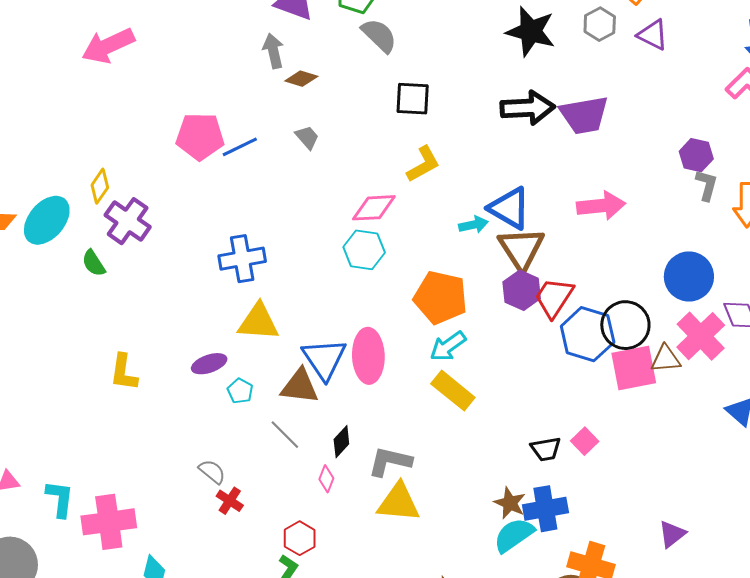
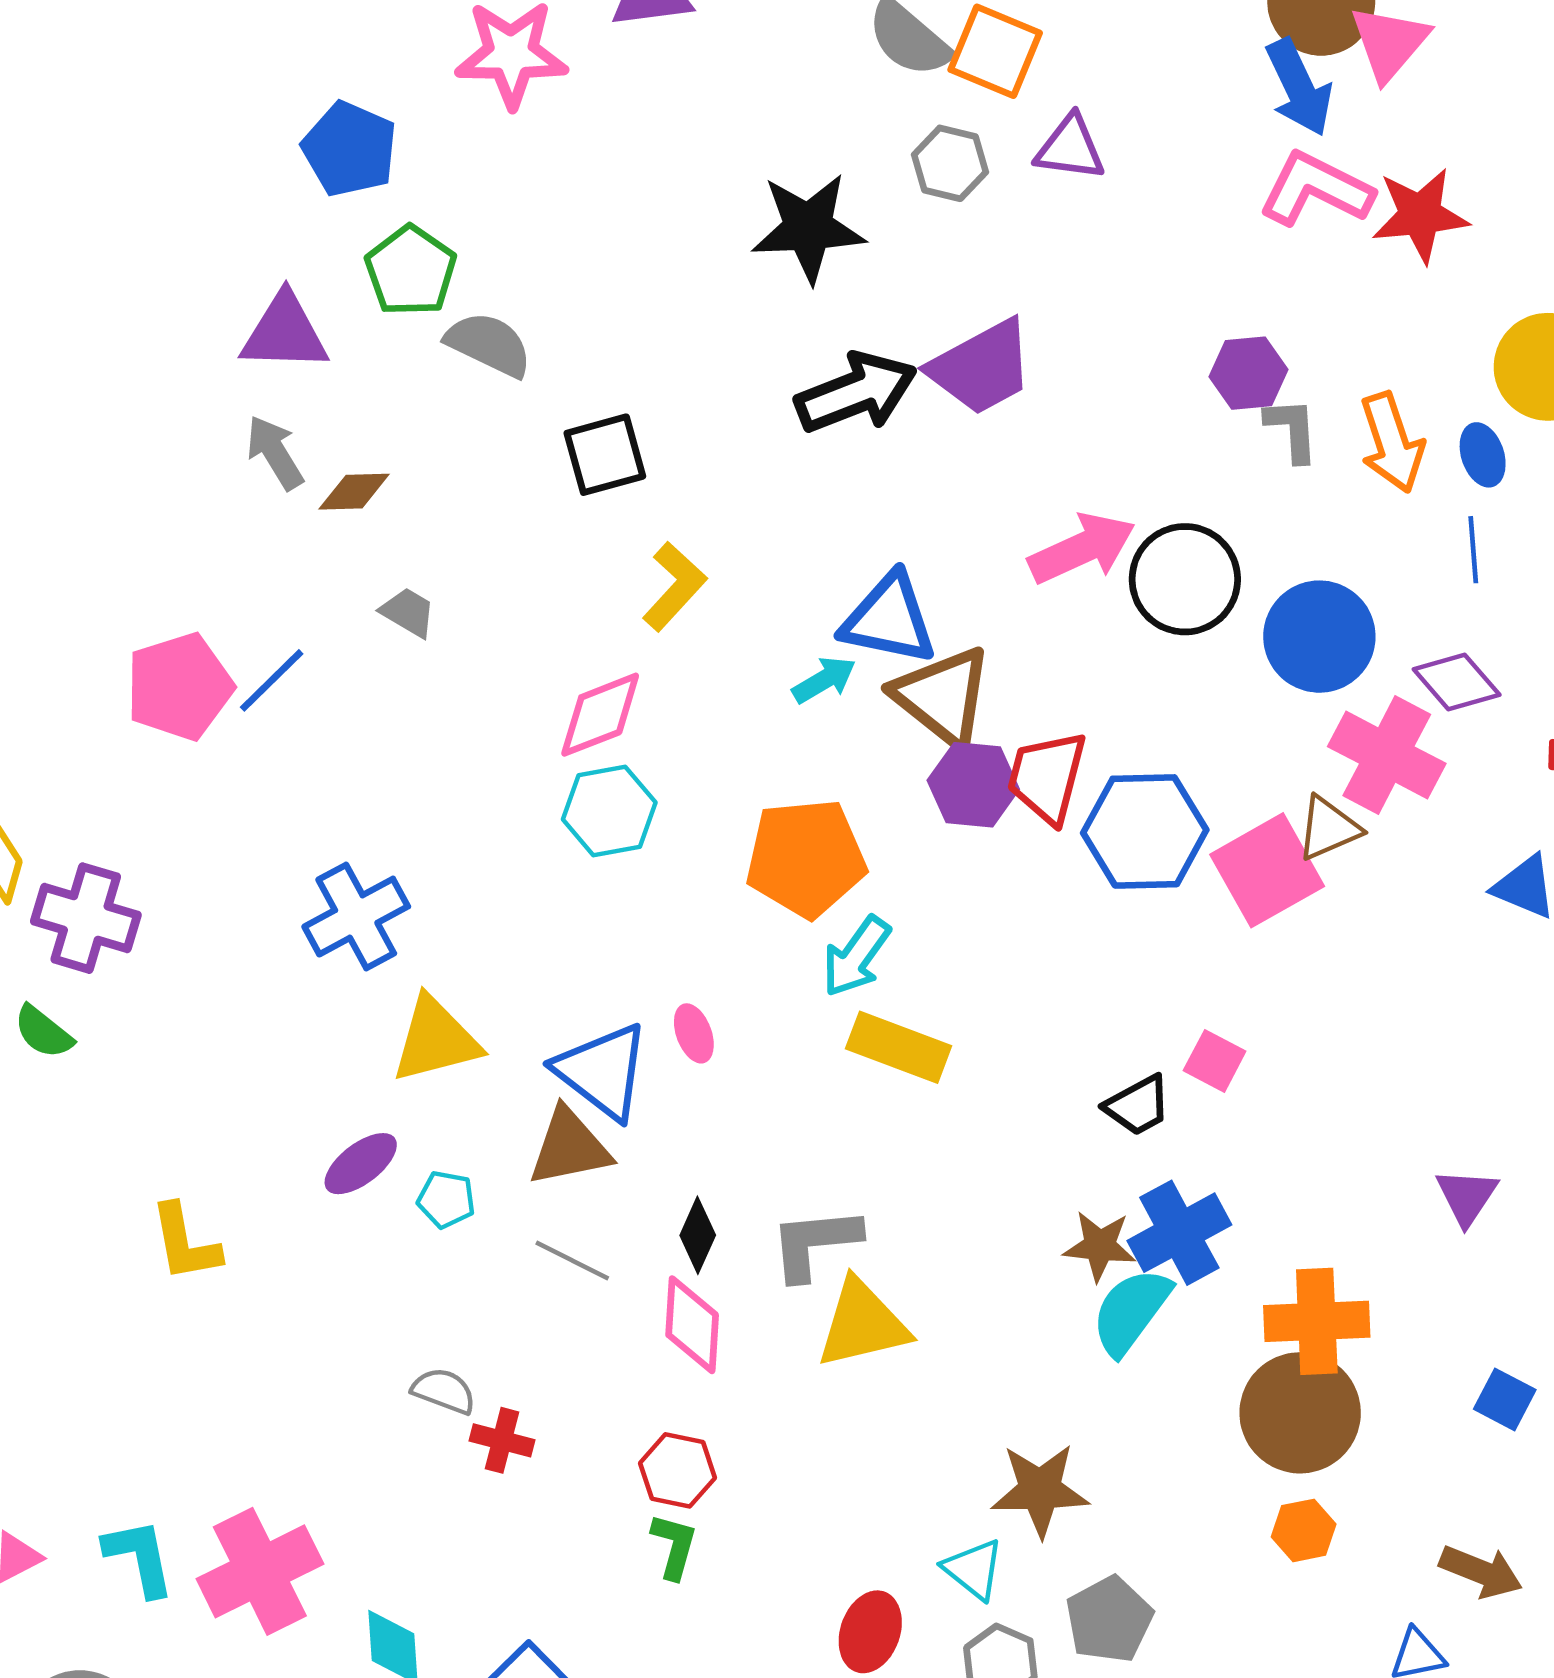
black circle: (625, 325) -> (1185, 579), moved
pink ellipse: (368, 356) -> (694, 1033), size x0.5
pink diamond: (326, 479) -> (692, 1325), size x1.6

